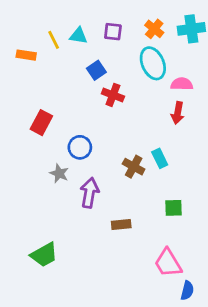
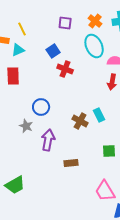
cyan triangle: (78, 36) -> (18, 50), moved, turned -32
red rectangle: (41, 123) -> (13, 76), moved, turned -30

